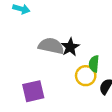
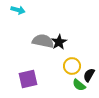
green semicircle: (94, 64) -> (79, 85), moved, turned -56

